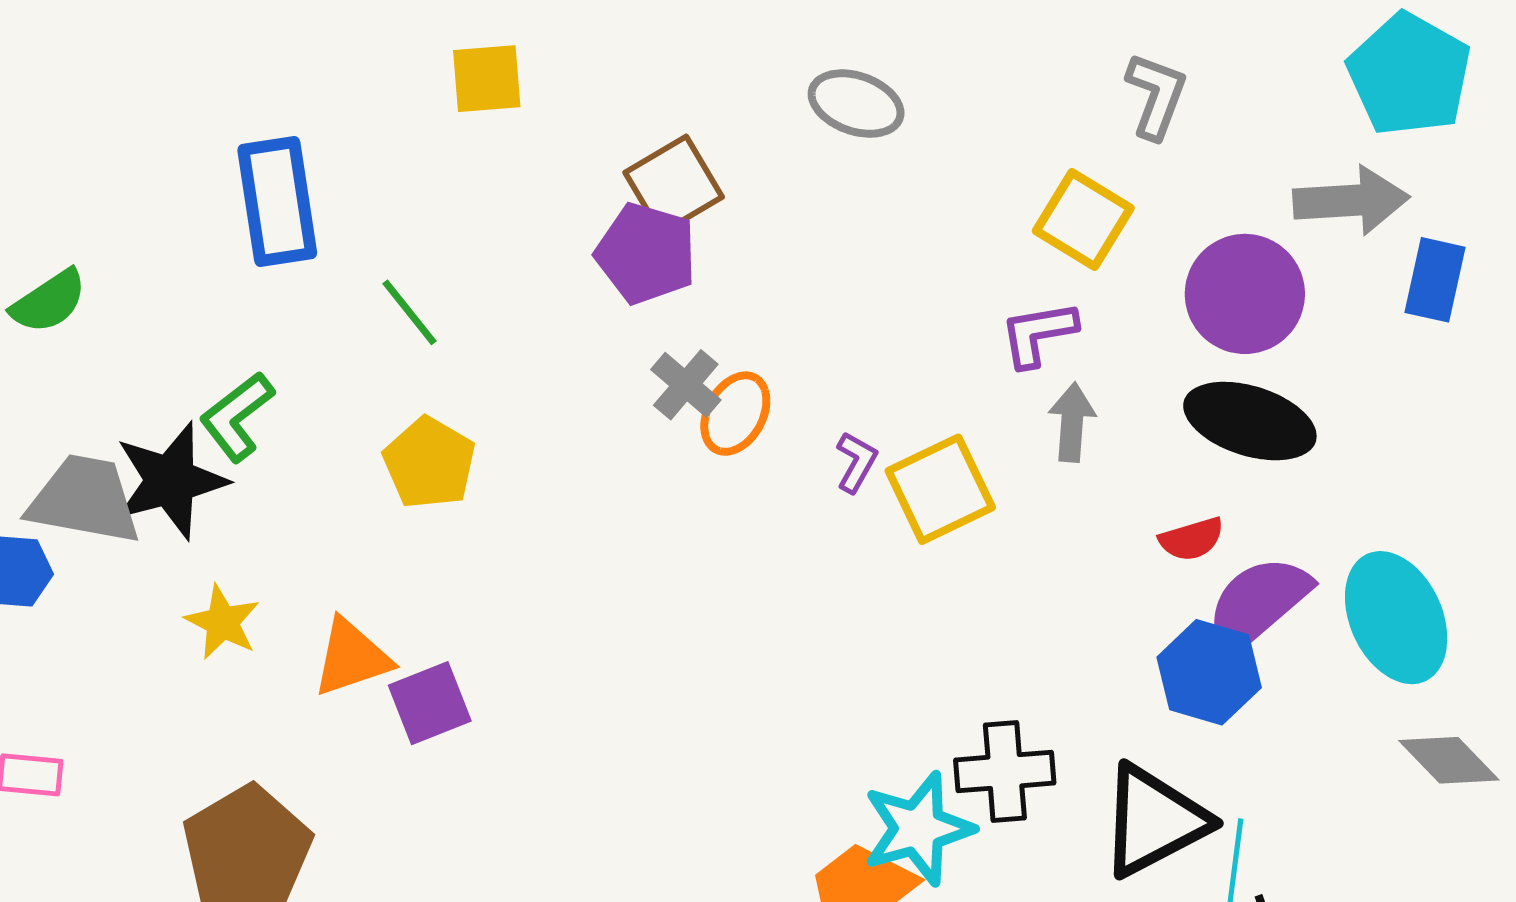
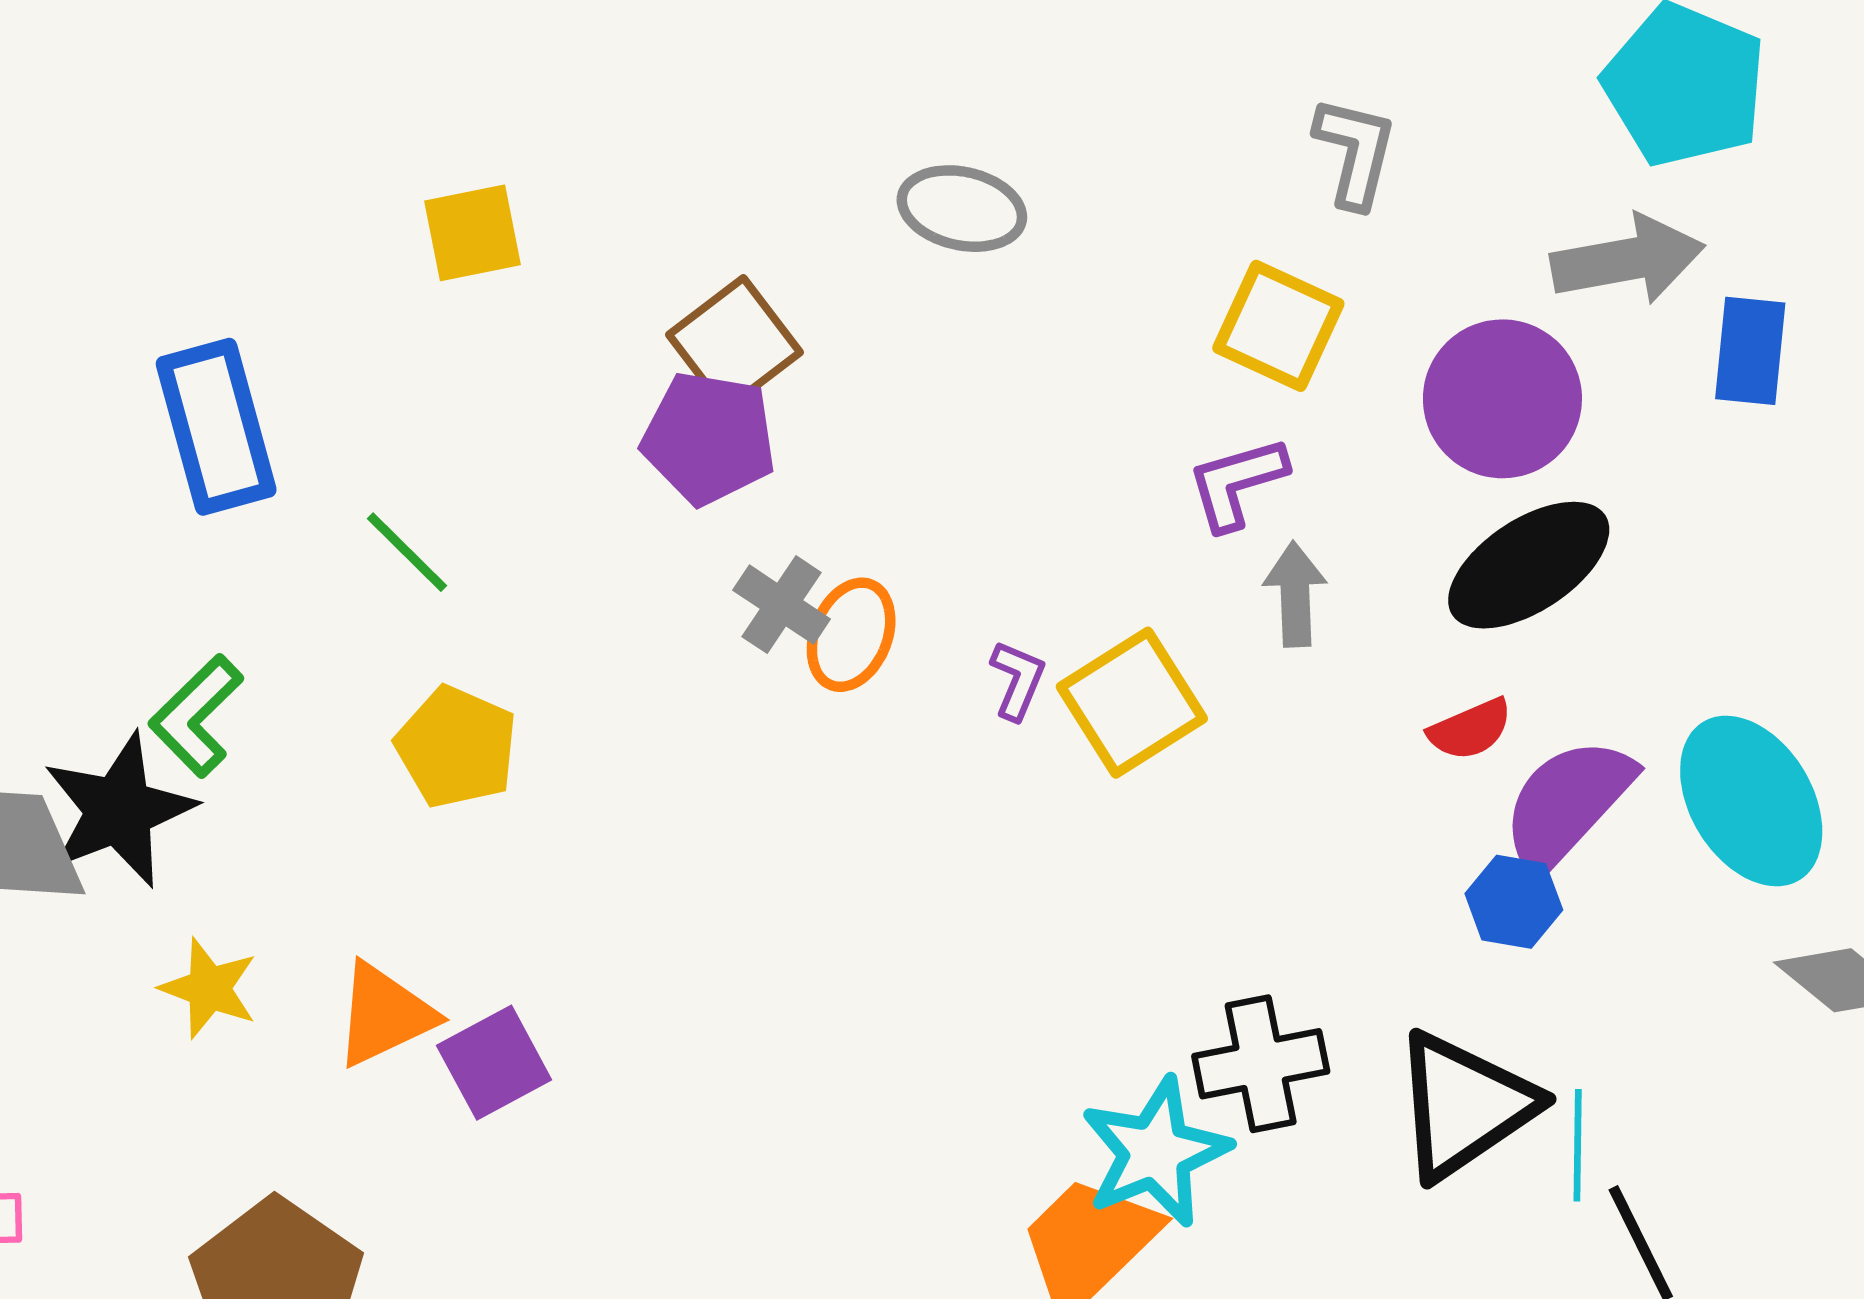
black ellipse: (1250, 421) -> (1529, 565), turned -44
blue hexagon: (1209, 672) -> (1514, 902), size x0.7

